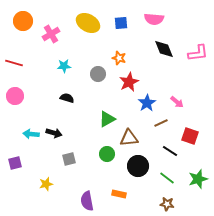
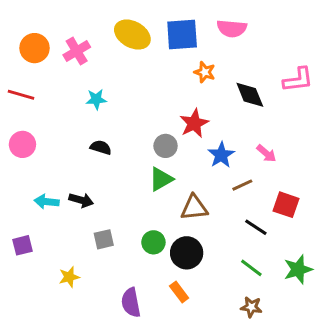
orange circle: (23, 21) -> (35, 48), moved
blue square: (121, 23) -> (182, 35), size x1.6
black diamond: (164, 49) -> (250, 95), moved
orange star: (119, 58) -> (205, 72), moved
gray circle: (98, 74) -> (166, 146), moved
green circle: (107, 154) -> (153, 242), moved
black circle: (138, 166) -> (187, 253), moved
orange rectangle: (119, 194) -> (179, 292), turned 40

